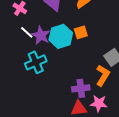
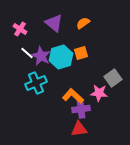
orange L-shape: (103, 75) -> (73, 96), moved, turned -80
pink star: (99, 103) -> (99, 93), moved

